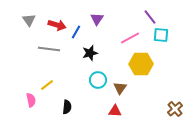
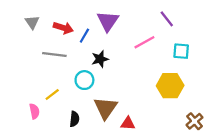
purple triangle: (97, 19) -> (108, 21), size x1.5
cyan square: (161, 35) -> (181, 51), moved
yellow hexagon: (141, 64) -> (170, 86), moved
cyan circle: (98, 80) -> (84, 80), moved
brown triangle: (120, 88) -> (106, 108), moved, size x1.6

